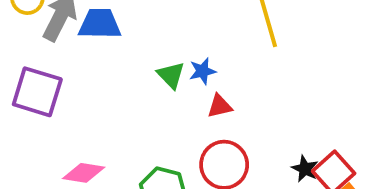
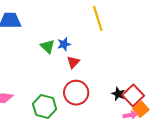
red triangle: (220, 106) -> (73, 62), turned -32

